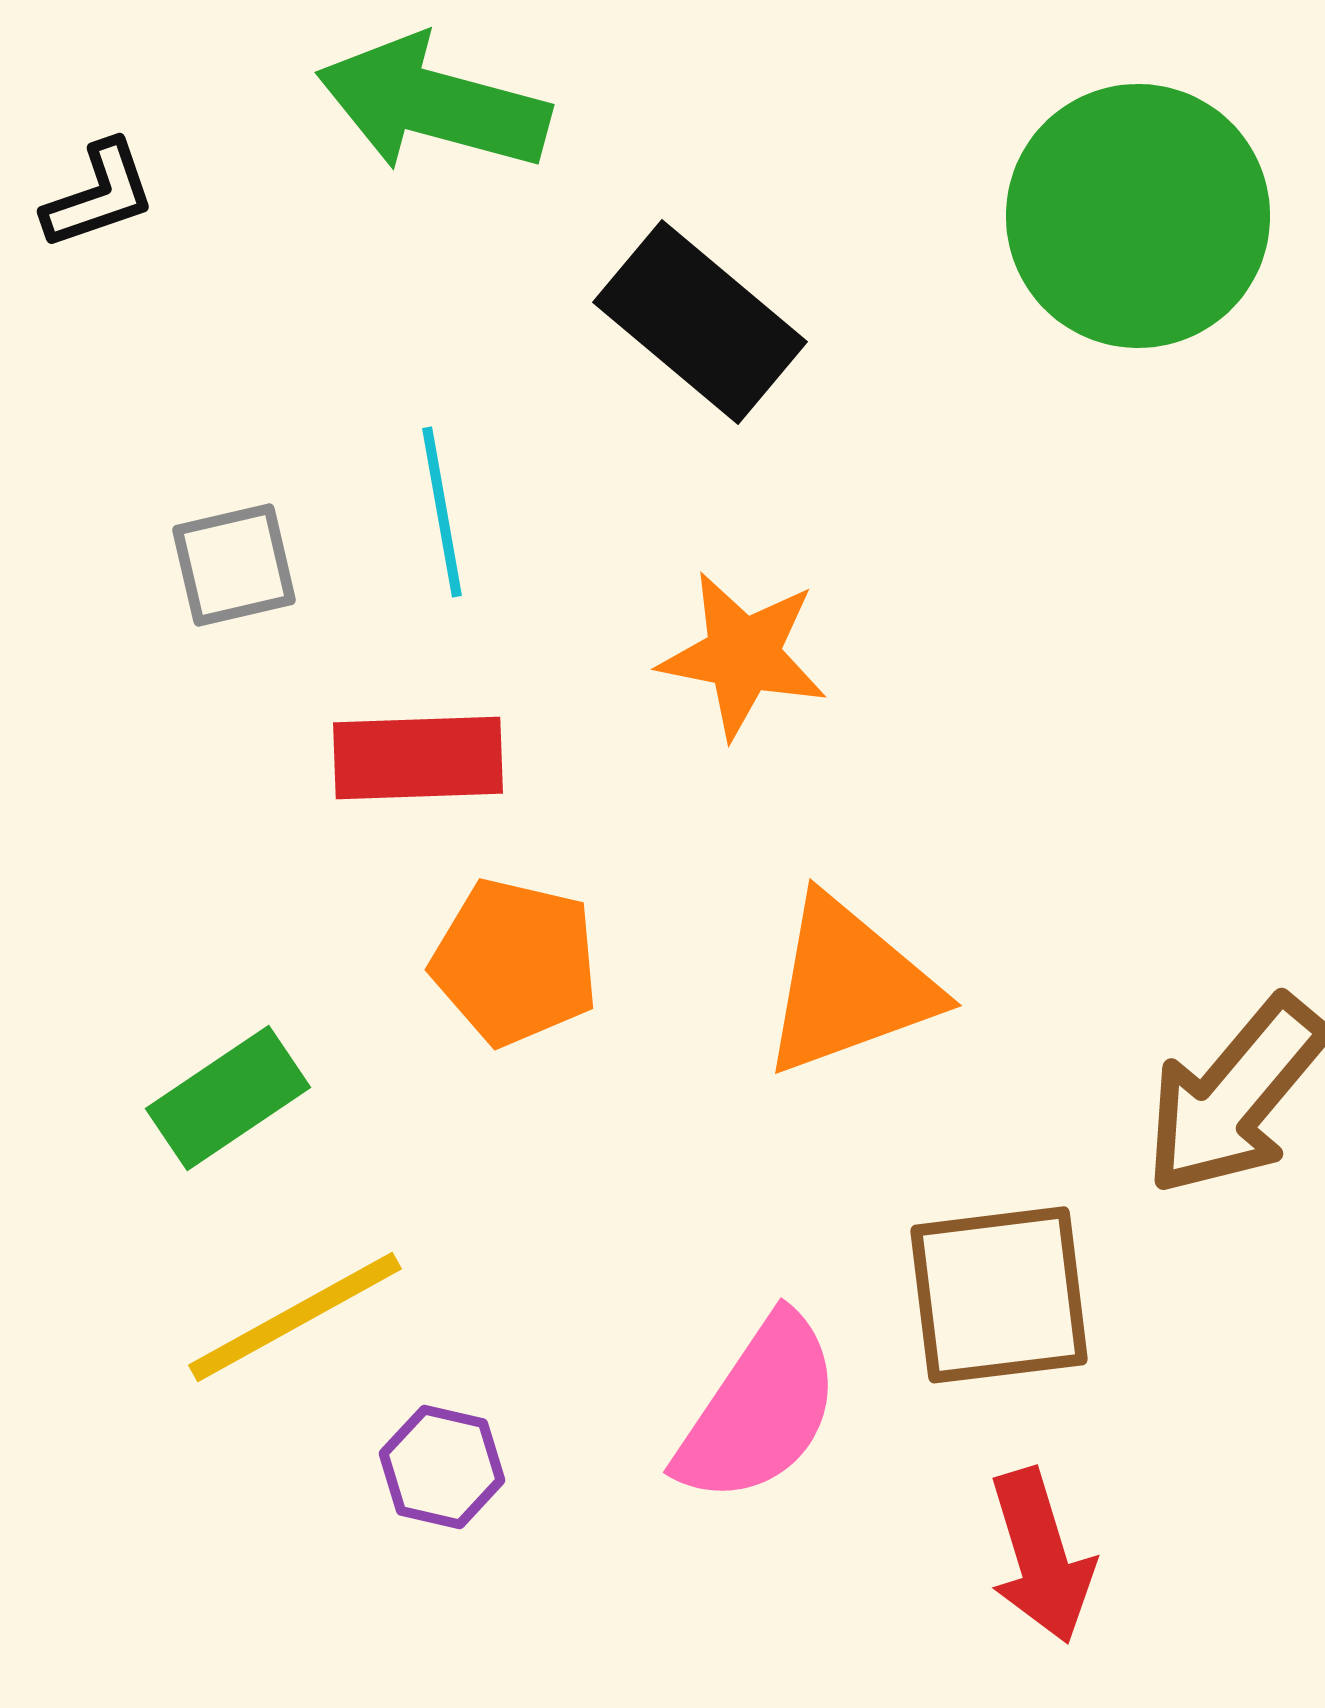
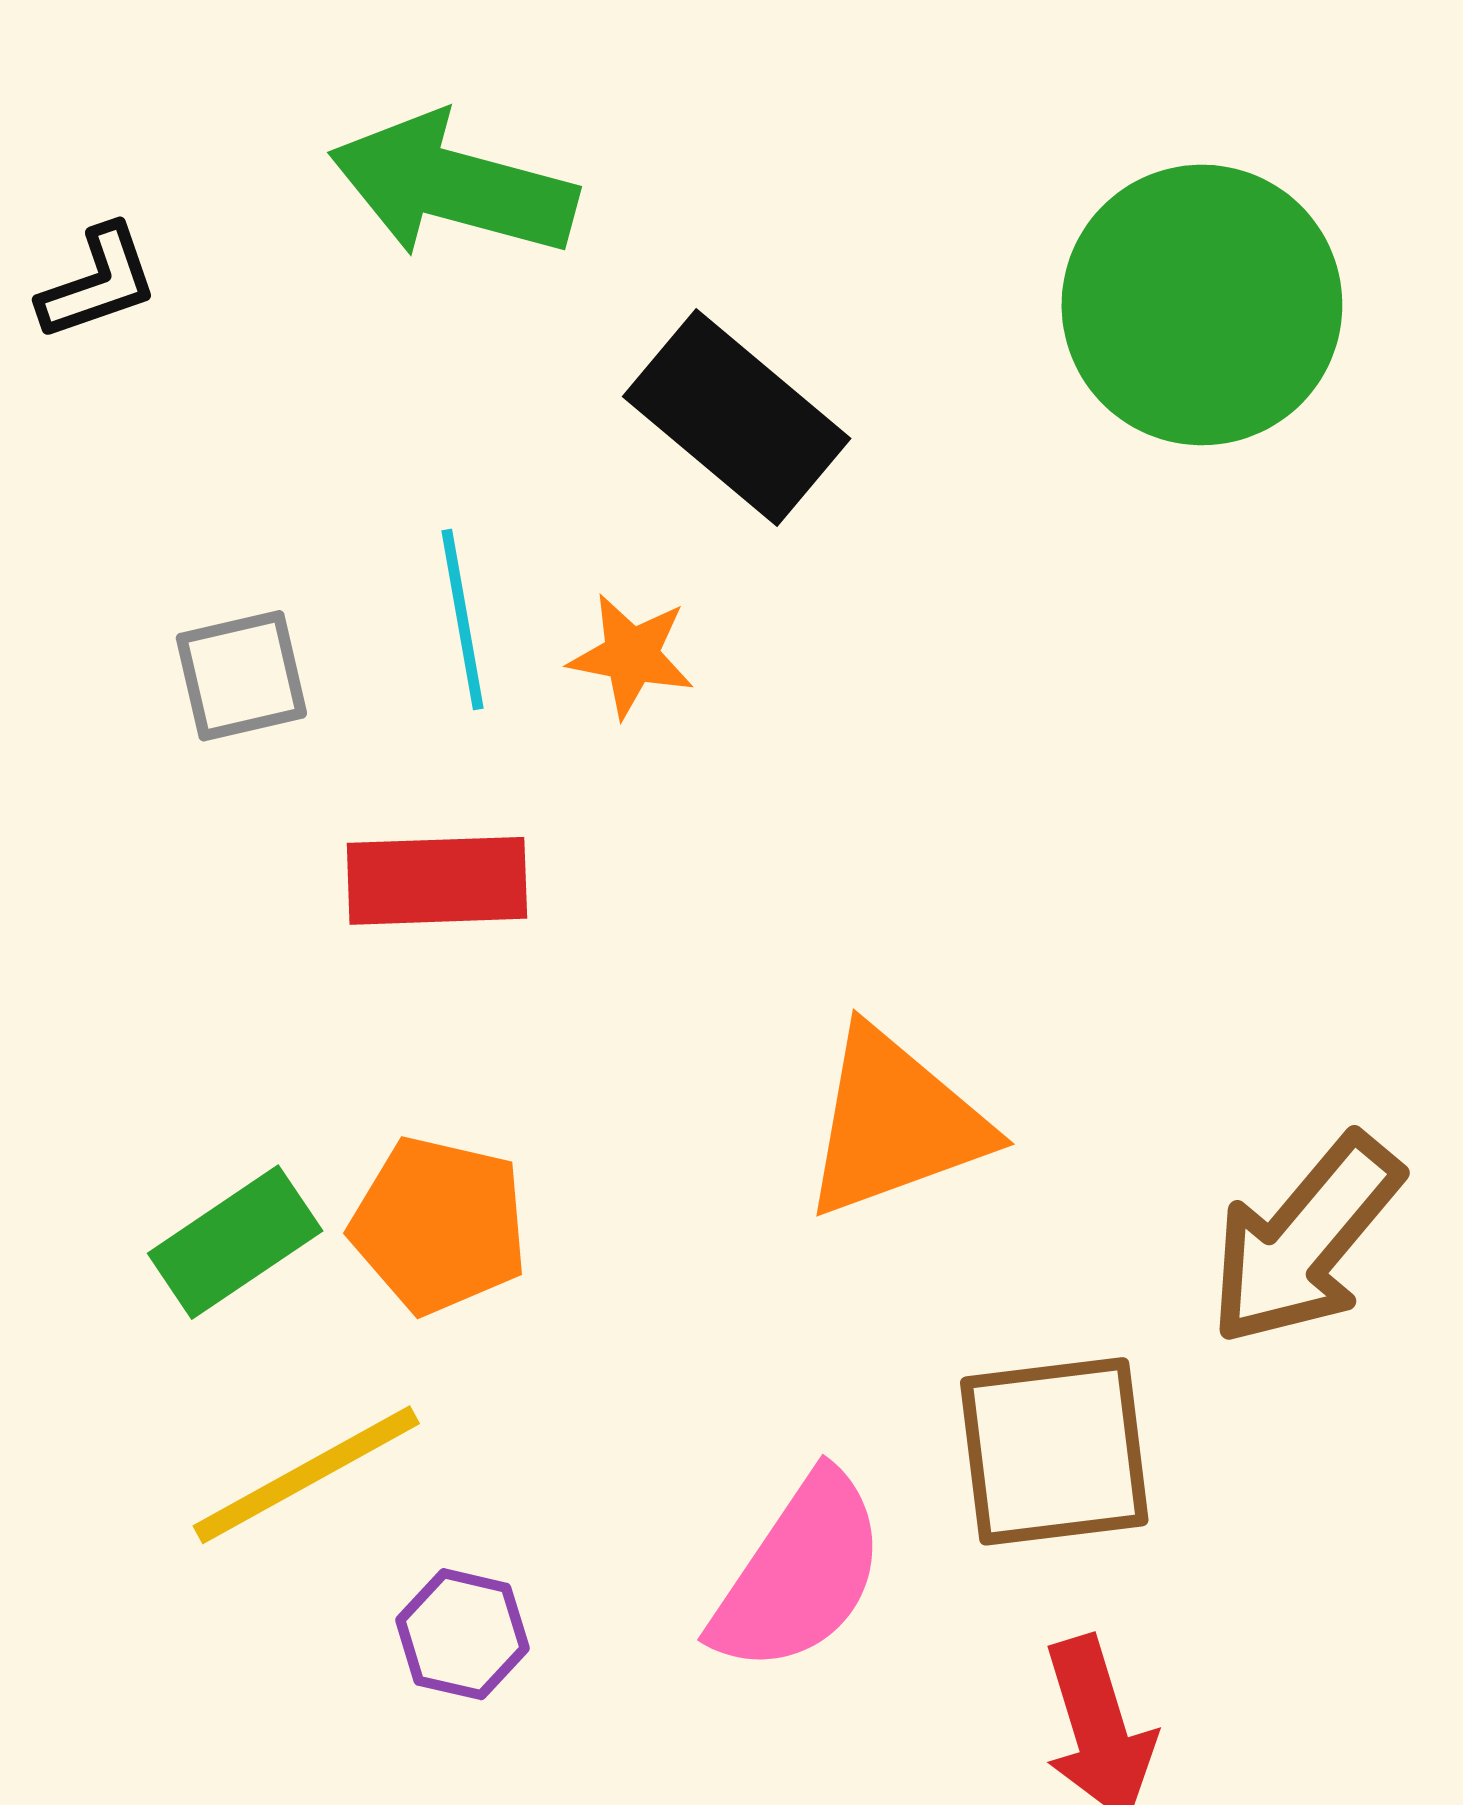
orange star: (743, 655) -> (631, 656), moved, size x0.7
orange pentagon: (515, 962) -> (439, 1225), moved

